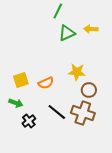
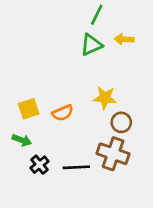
green line: (58, 11) -> (97, 15), moved
black line: (57, 112) -> (76, 167), moved, turned -42

